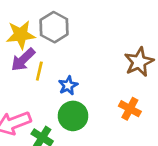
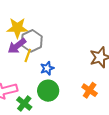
gray hexagon: (54, 27) -> (32, 41), moved

